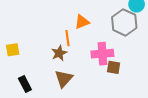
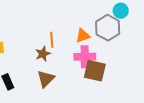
orange triangle: (82, 22) -> (83, 36), moved
brown square: (114, 67) -> (95, 71), size x1.6

